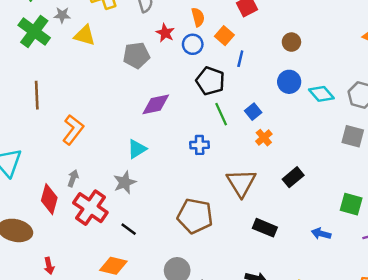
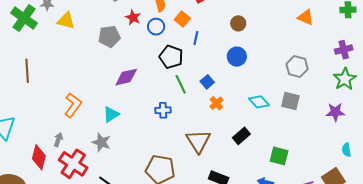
cyan diamond: (321, 94) -> (259, 102), moved
orange L-shape: (73, 130) -> (73, 105), moved
gray star: (125, 182) -> (101, 142), turned -30
green square: (351, 204) -> (279, 156), moved

